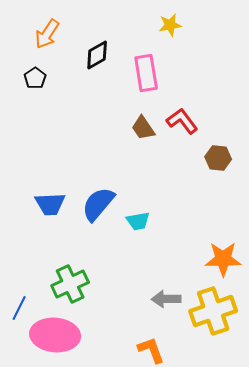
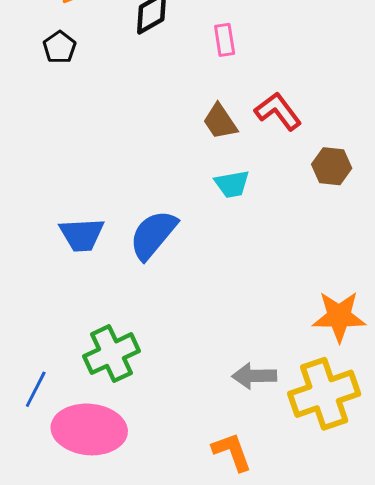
pink rectangle: (146, 73) -> (225, 40), size x0.6
cyan trapezoid: (138, 221) -> (232, 184), moved

